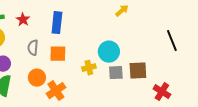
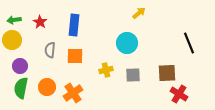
cyan circle: (109, 52) -> (127, 43), moved
brown square: (138, 71) -> (167, 73), moved
orange circle: (37, 78) -> (47, 87), moved

